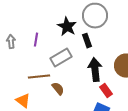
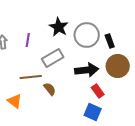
gray circle: (95, 16) -> (87, 35), moved
black rectangle: (87, 41) -> (110, 41), moved
black arrow: (95, 70) -> (87, 70), turned 90

